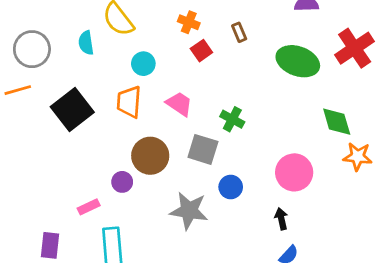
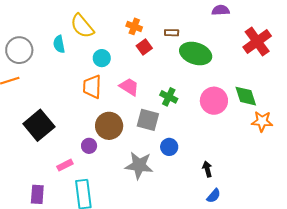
brown rectangle: (239, 32) -> (172, 33), turned -64
green ellipse: (298, 61) -> (196, 54), moved
black square: (72, 109) -> (39, 125), moved
pink circle: (294, 172) -> (214, 101), moved

